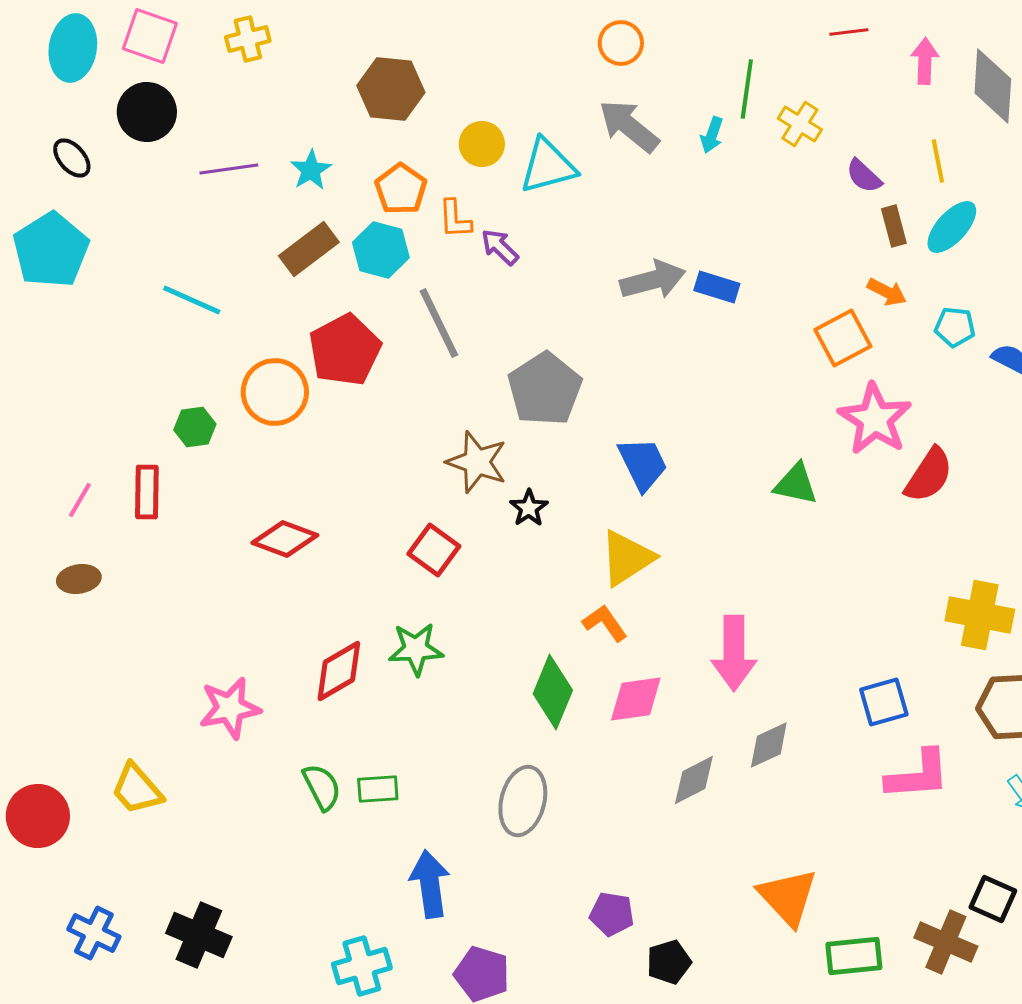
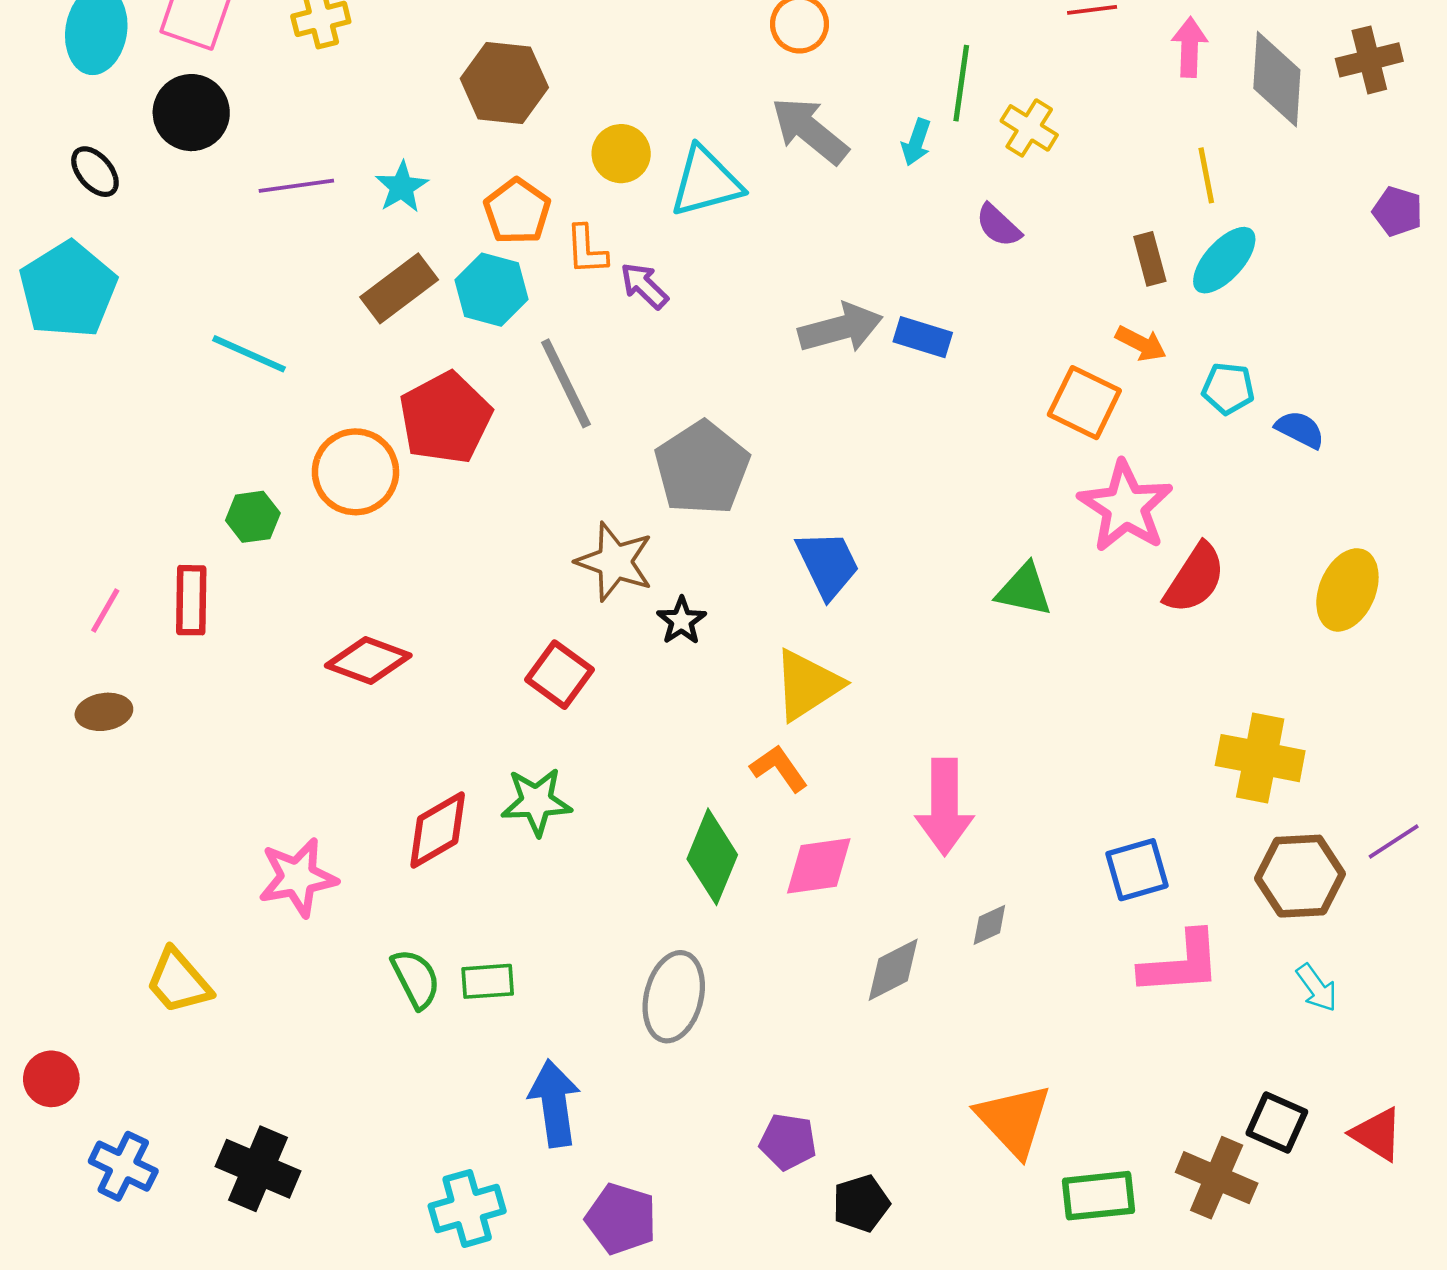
purple semicircle: (864, 176) -> (998, 225), moved
orange square: (843, 338) -> (1084, 403), turned -36
gray diamond: (769, 745) -> (989, 925), size x0.7
red circle: (38, 816) -> (51, 1079), moved, size x0.7

